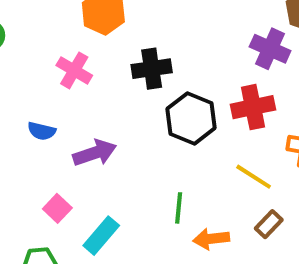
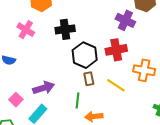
purple arrow: (95, 153) -> (44, 88), moved
brown rectangle: (269, 224) -> (89, 79), moved, turned -56

